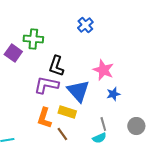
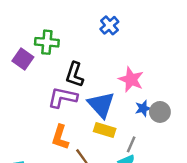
yellow rectangle: (67, 112) -> (105, 130), moved
gray line: (103, 124) -> (131, 144), turned 40
gray circle: (136, 126) -> (160, 112), moved

